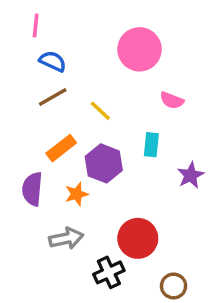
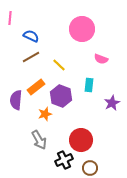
pink line: (36, 26) -> (10, 18), moved
purple semicircle: (32, 189) -> (16, 100), moved
gray arrow: (66, 238) -> (39, 140), turned 72
brown circle: (174, 286) -> (90, 168), moved

